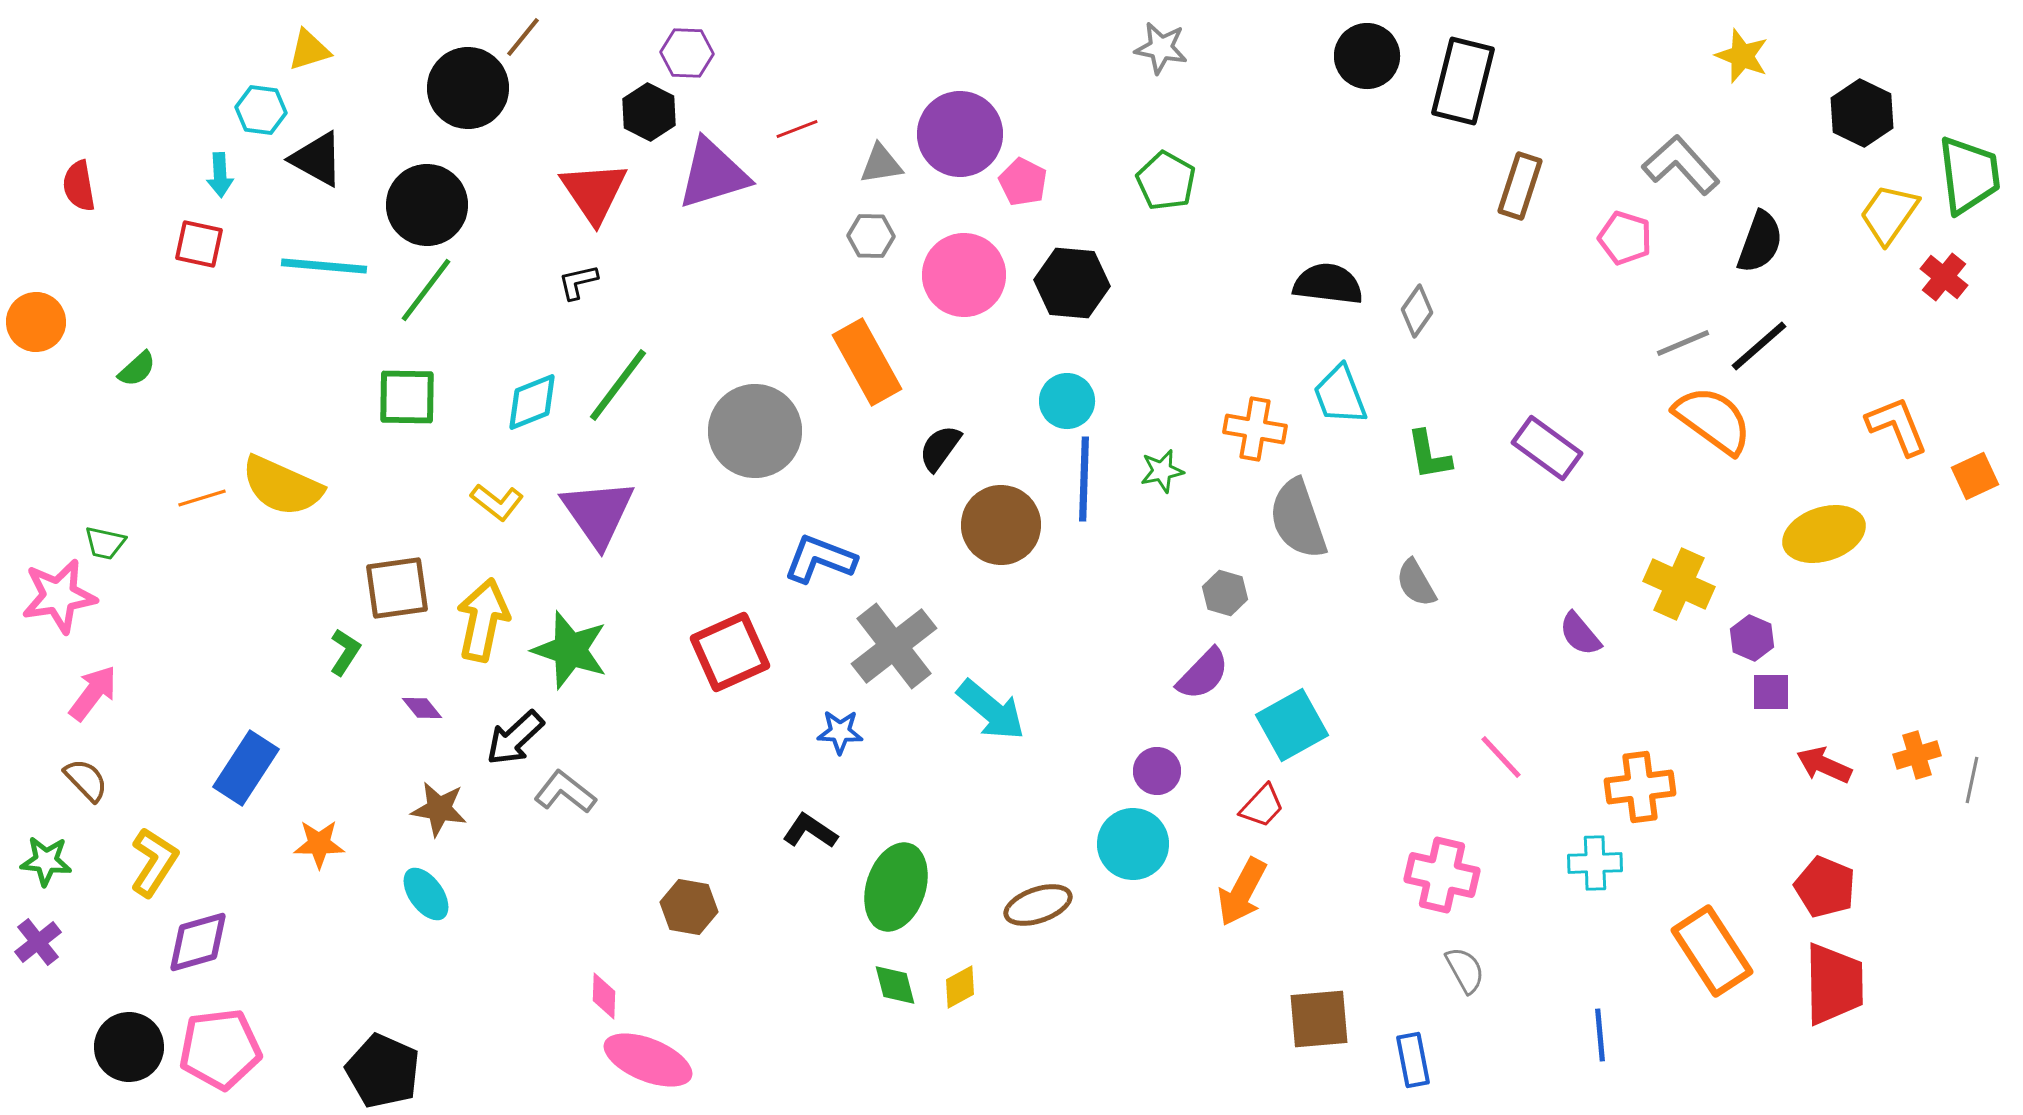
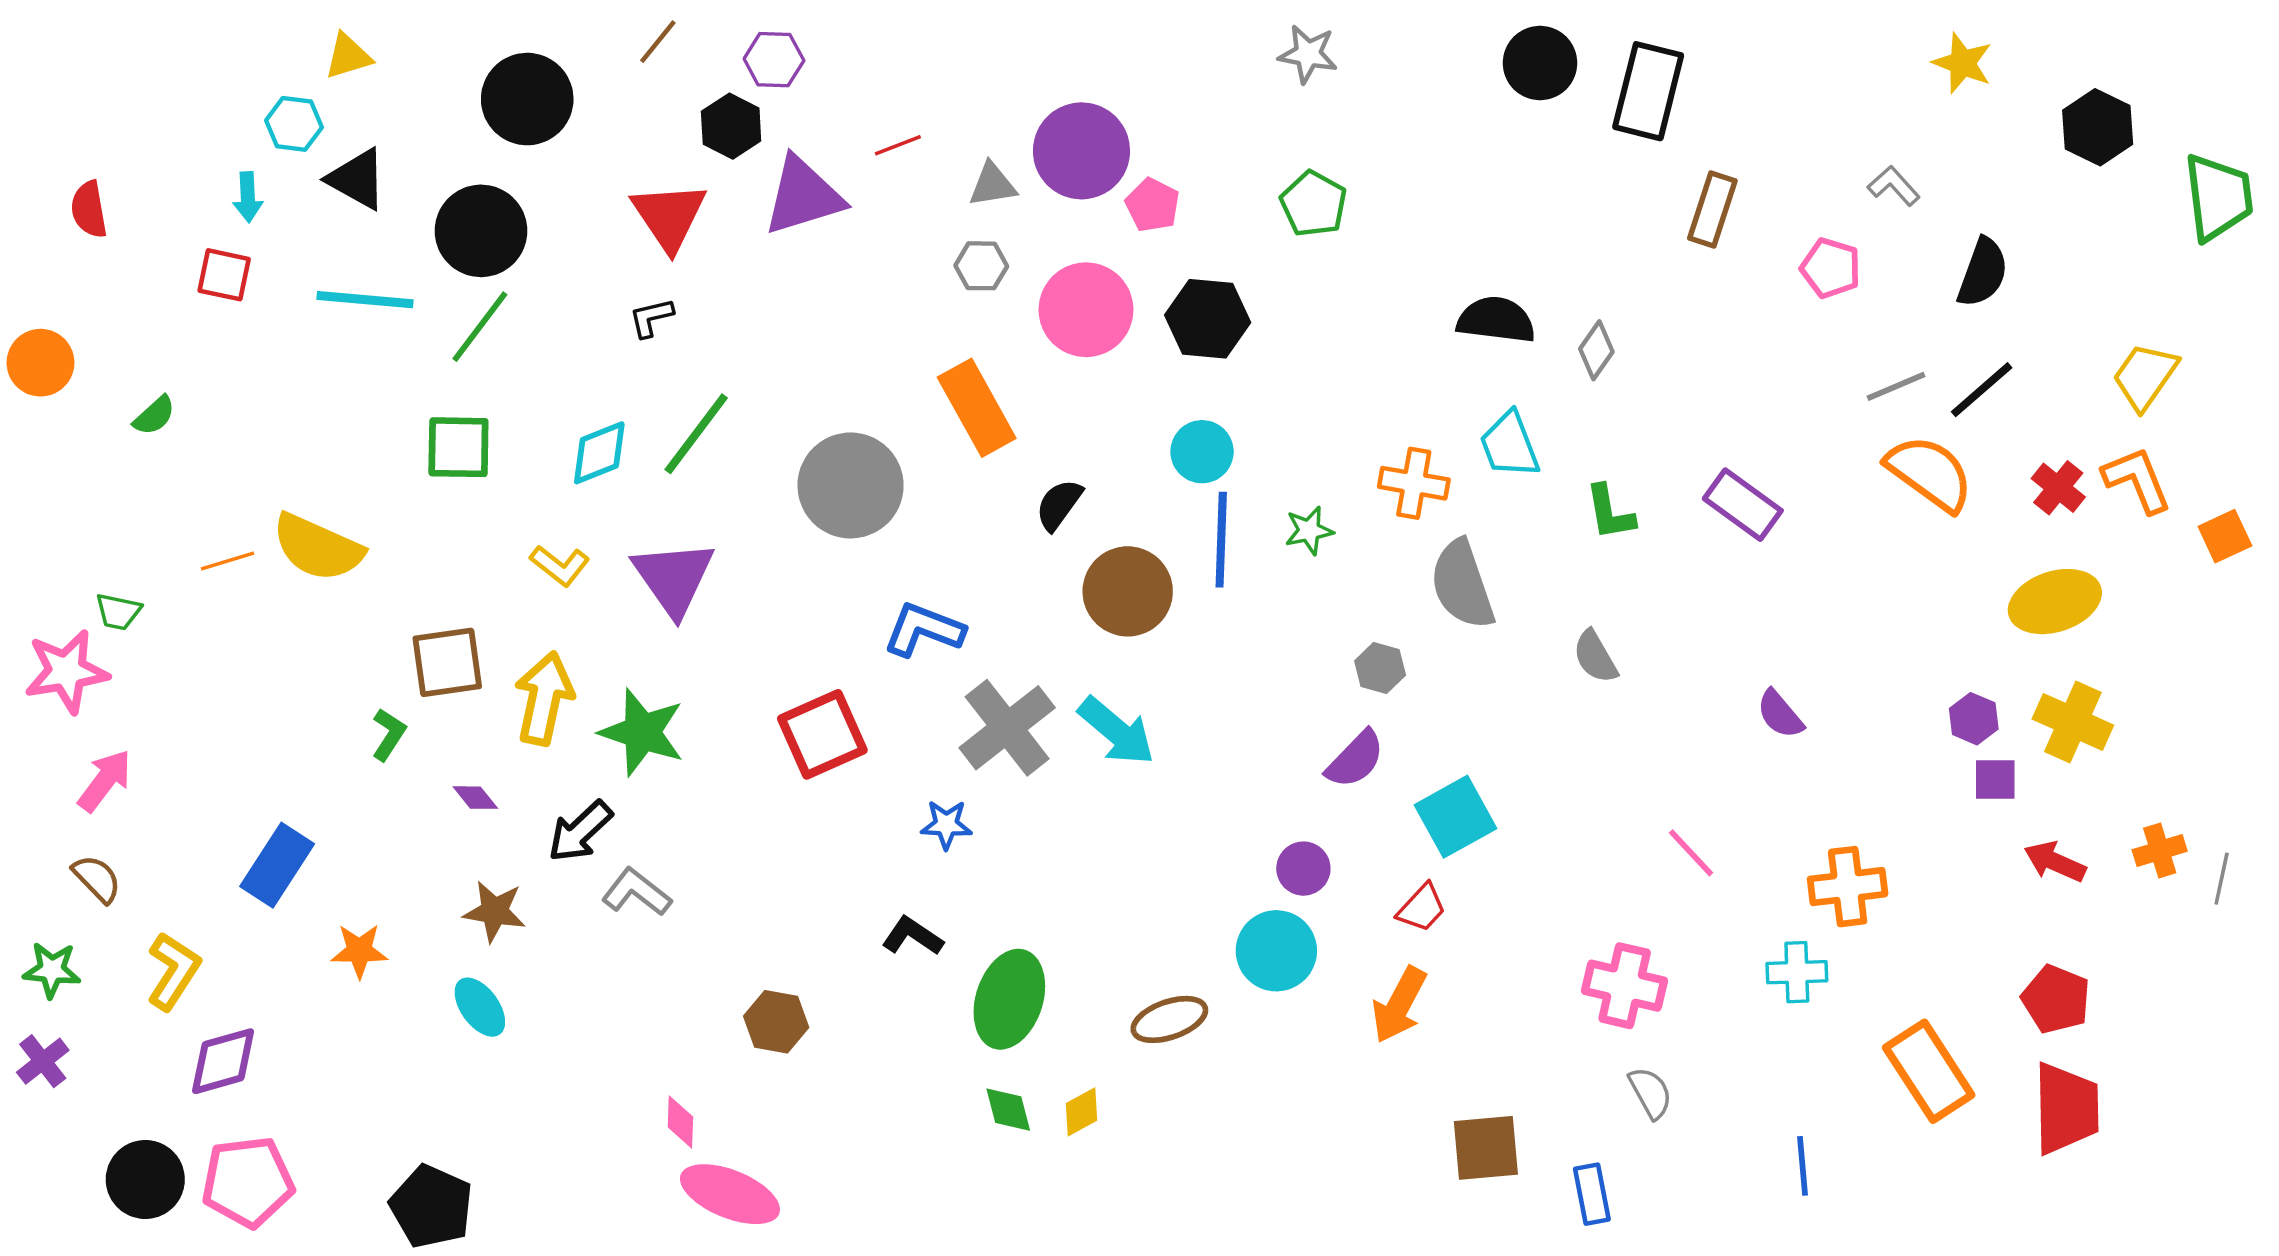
brown line: (523, 37) -> (658, 42), moved
gray L-shape: (1681, 165) -> (1894, 186), size x0.6
yellow trapezoid: (1889, 214) -> (2145, 376), moved
red cross: (1944, 277) -> (2058, 488), moved
yellow cross: (1679, 584) -> (2073, 722), moved
cyan arrow: (991, 710) -> (1116, 731), moved

